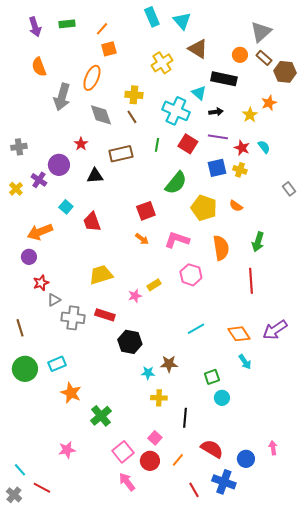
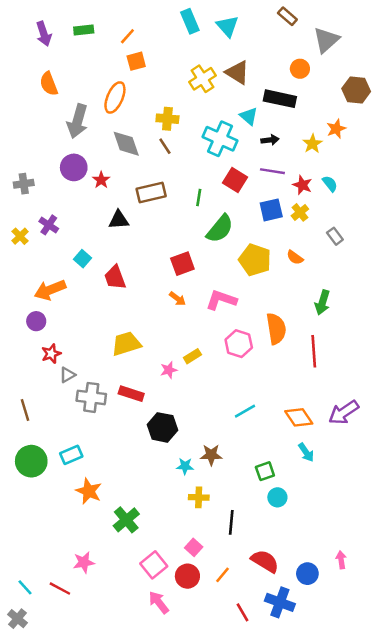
brown triangle: (198, 49) -> (237, 72), moved
brown rectangle: (264, 58) -> (287, 16), moved
green line: (157, 145) -> (199, 197), moved
purple circle: (59, 165) -> (74, 167), moved
yellow cross: (240, 170) -> (300, 212), turned 32
gray rectangle: (289, 189) -> (335, 236), moved
orange semicircle: (221, 248) -> (276, 329), moved
red line: (42, 488) -> (60, 589), moved

